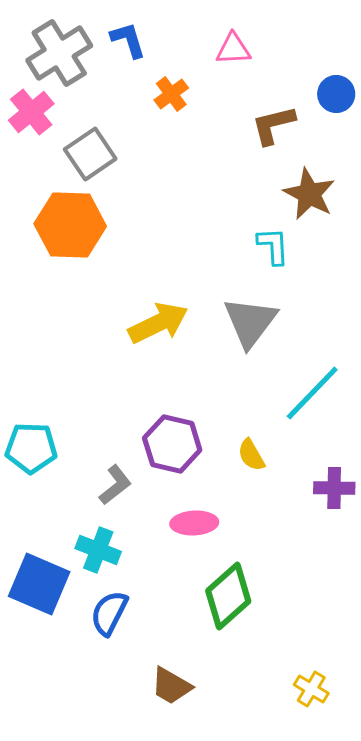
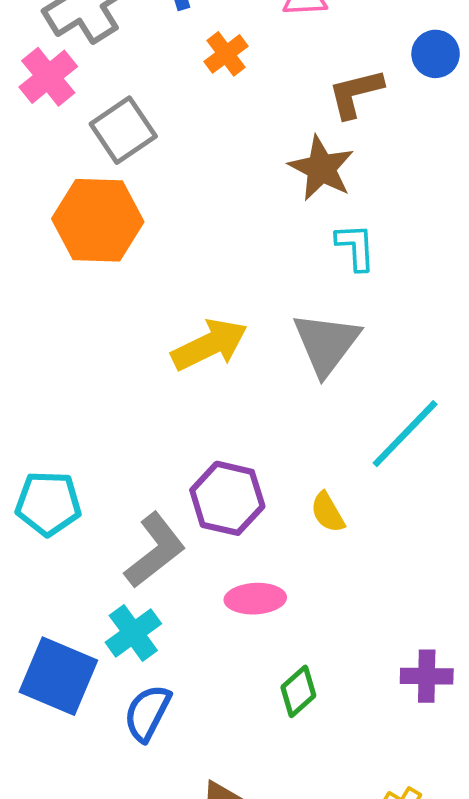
brown star: (309, 194) -> (321, 168), moved
gray L-shape: (115, 485) -> (155, 550), size x1.5
purple cross: (334, 488) -> (427, 676), moved
cyan cross: (98, 550) -> (133, 633), turned 33
green diamond: (228, 596) -> (298, 691), size x0.6

